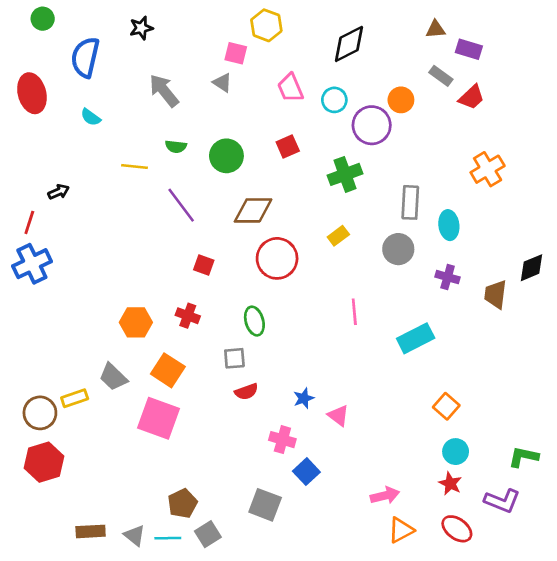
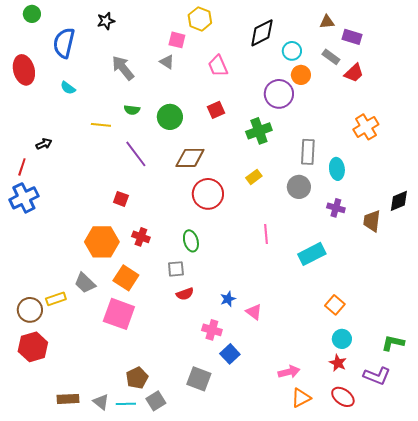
cyan circle: (334, 100) -> (292, 51), moved
red square: (204, 265) -> (121, 199), moved
orange hexagon: (136, 322) -> (102, 242), size x1.4

